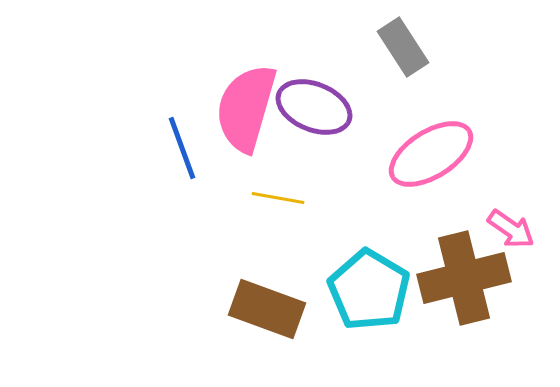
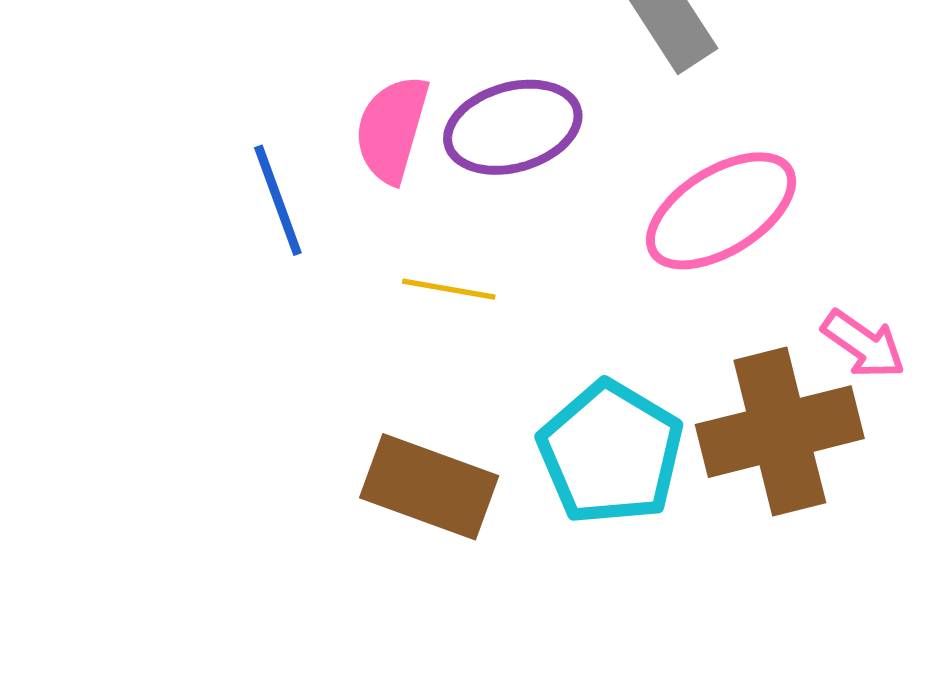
purple ellipse: (314, 107) -> (513, 127), turned -38
pink semicircle: (246, 108) -> (392, 129), size x0.7

